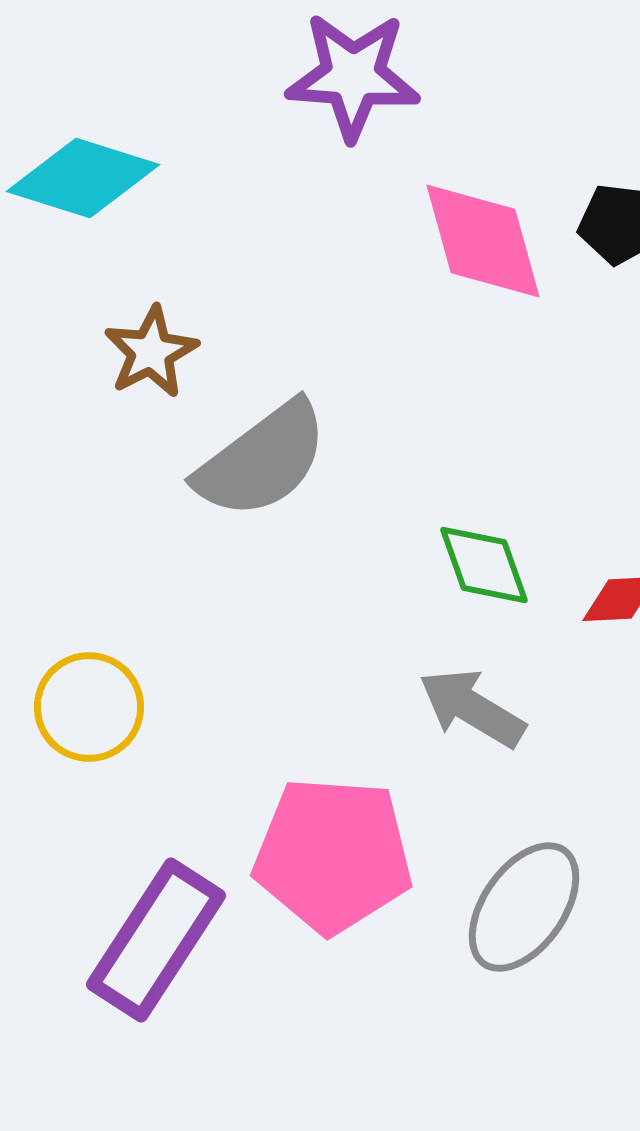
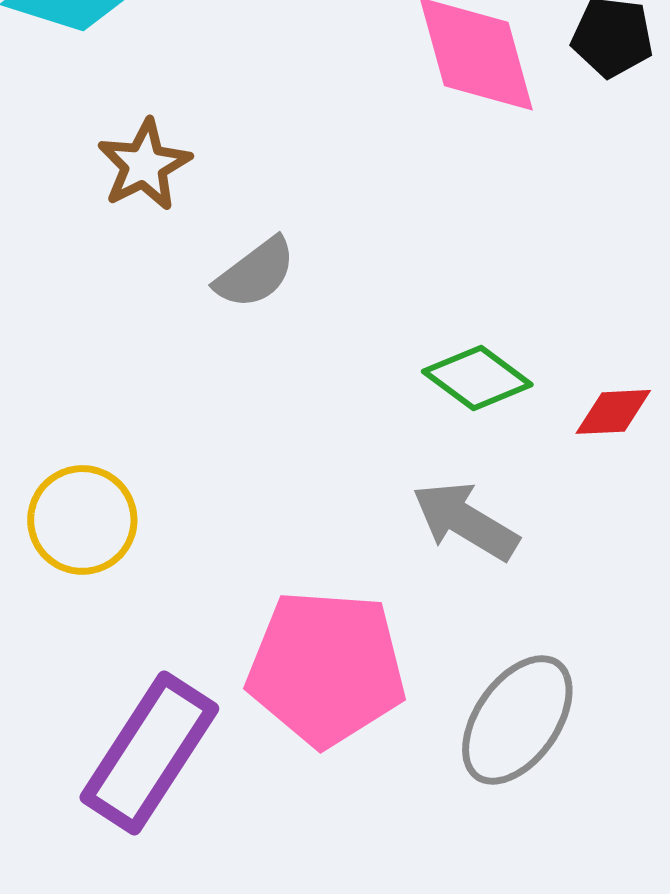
gray semicircle: (262, 460) -> (255, 273), size x0.6
green diamond: (484, 565) -> (477, 378), turned -34

